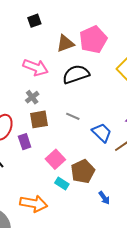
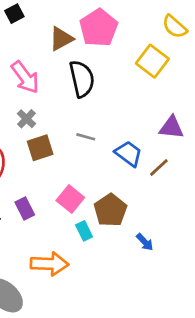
pink arrow: (36, 67) -> (25, 77), turned 40
black semicircle: (76, 74) -> (82, 79), turned 104
purple rectangle: (25, 142) -> (25, 208), moved
cyan rectangle: (62, 183) -> (84, 231), turned 40

